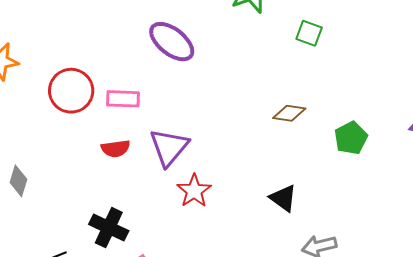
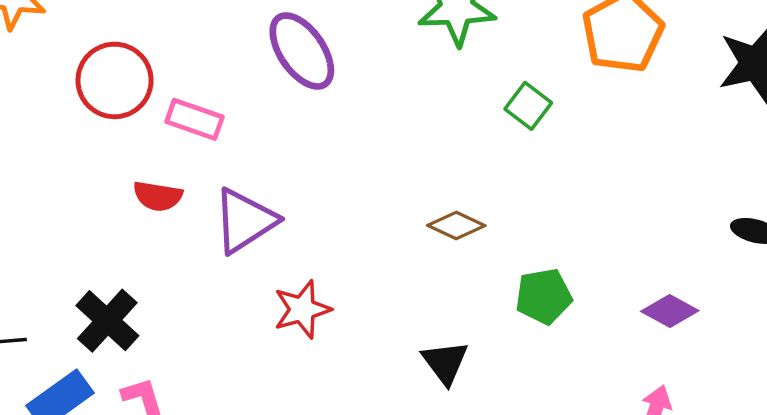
red star: (194, 191) -> (302, 309), moved
black triangle: (283, 198) -> (445, 362), moved

